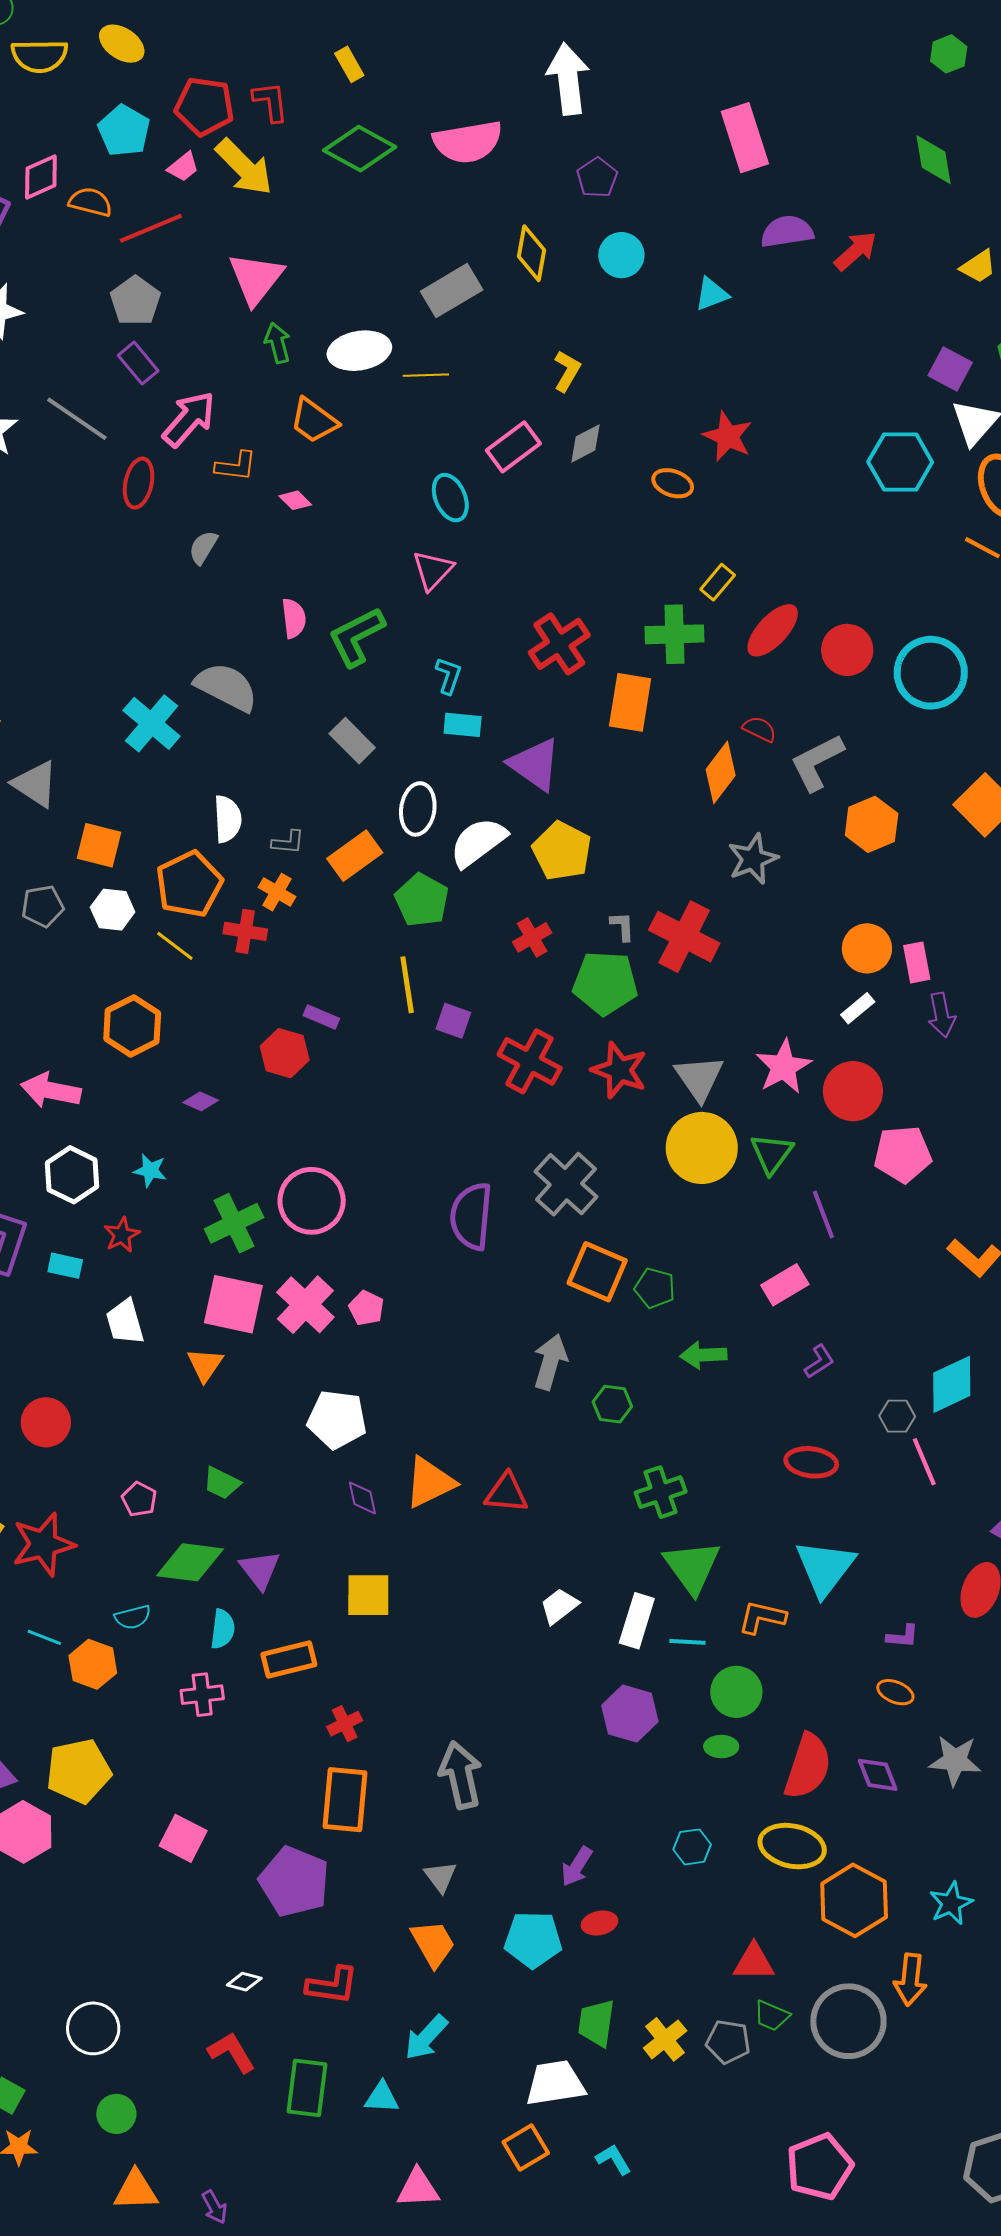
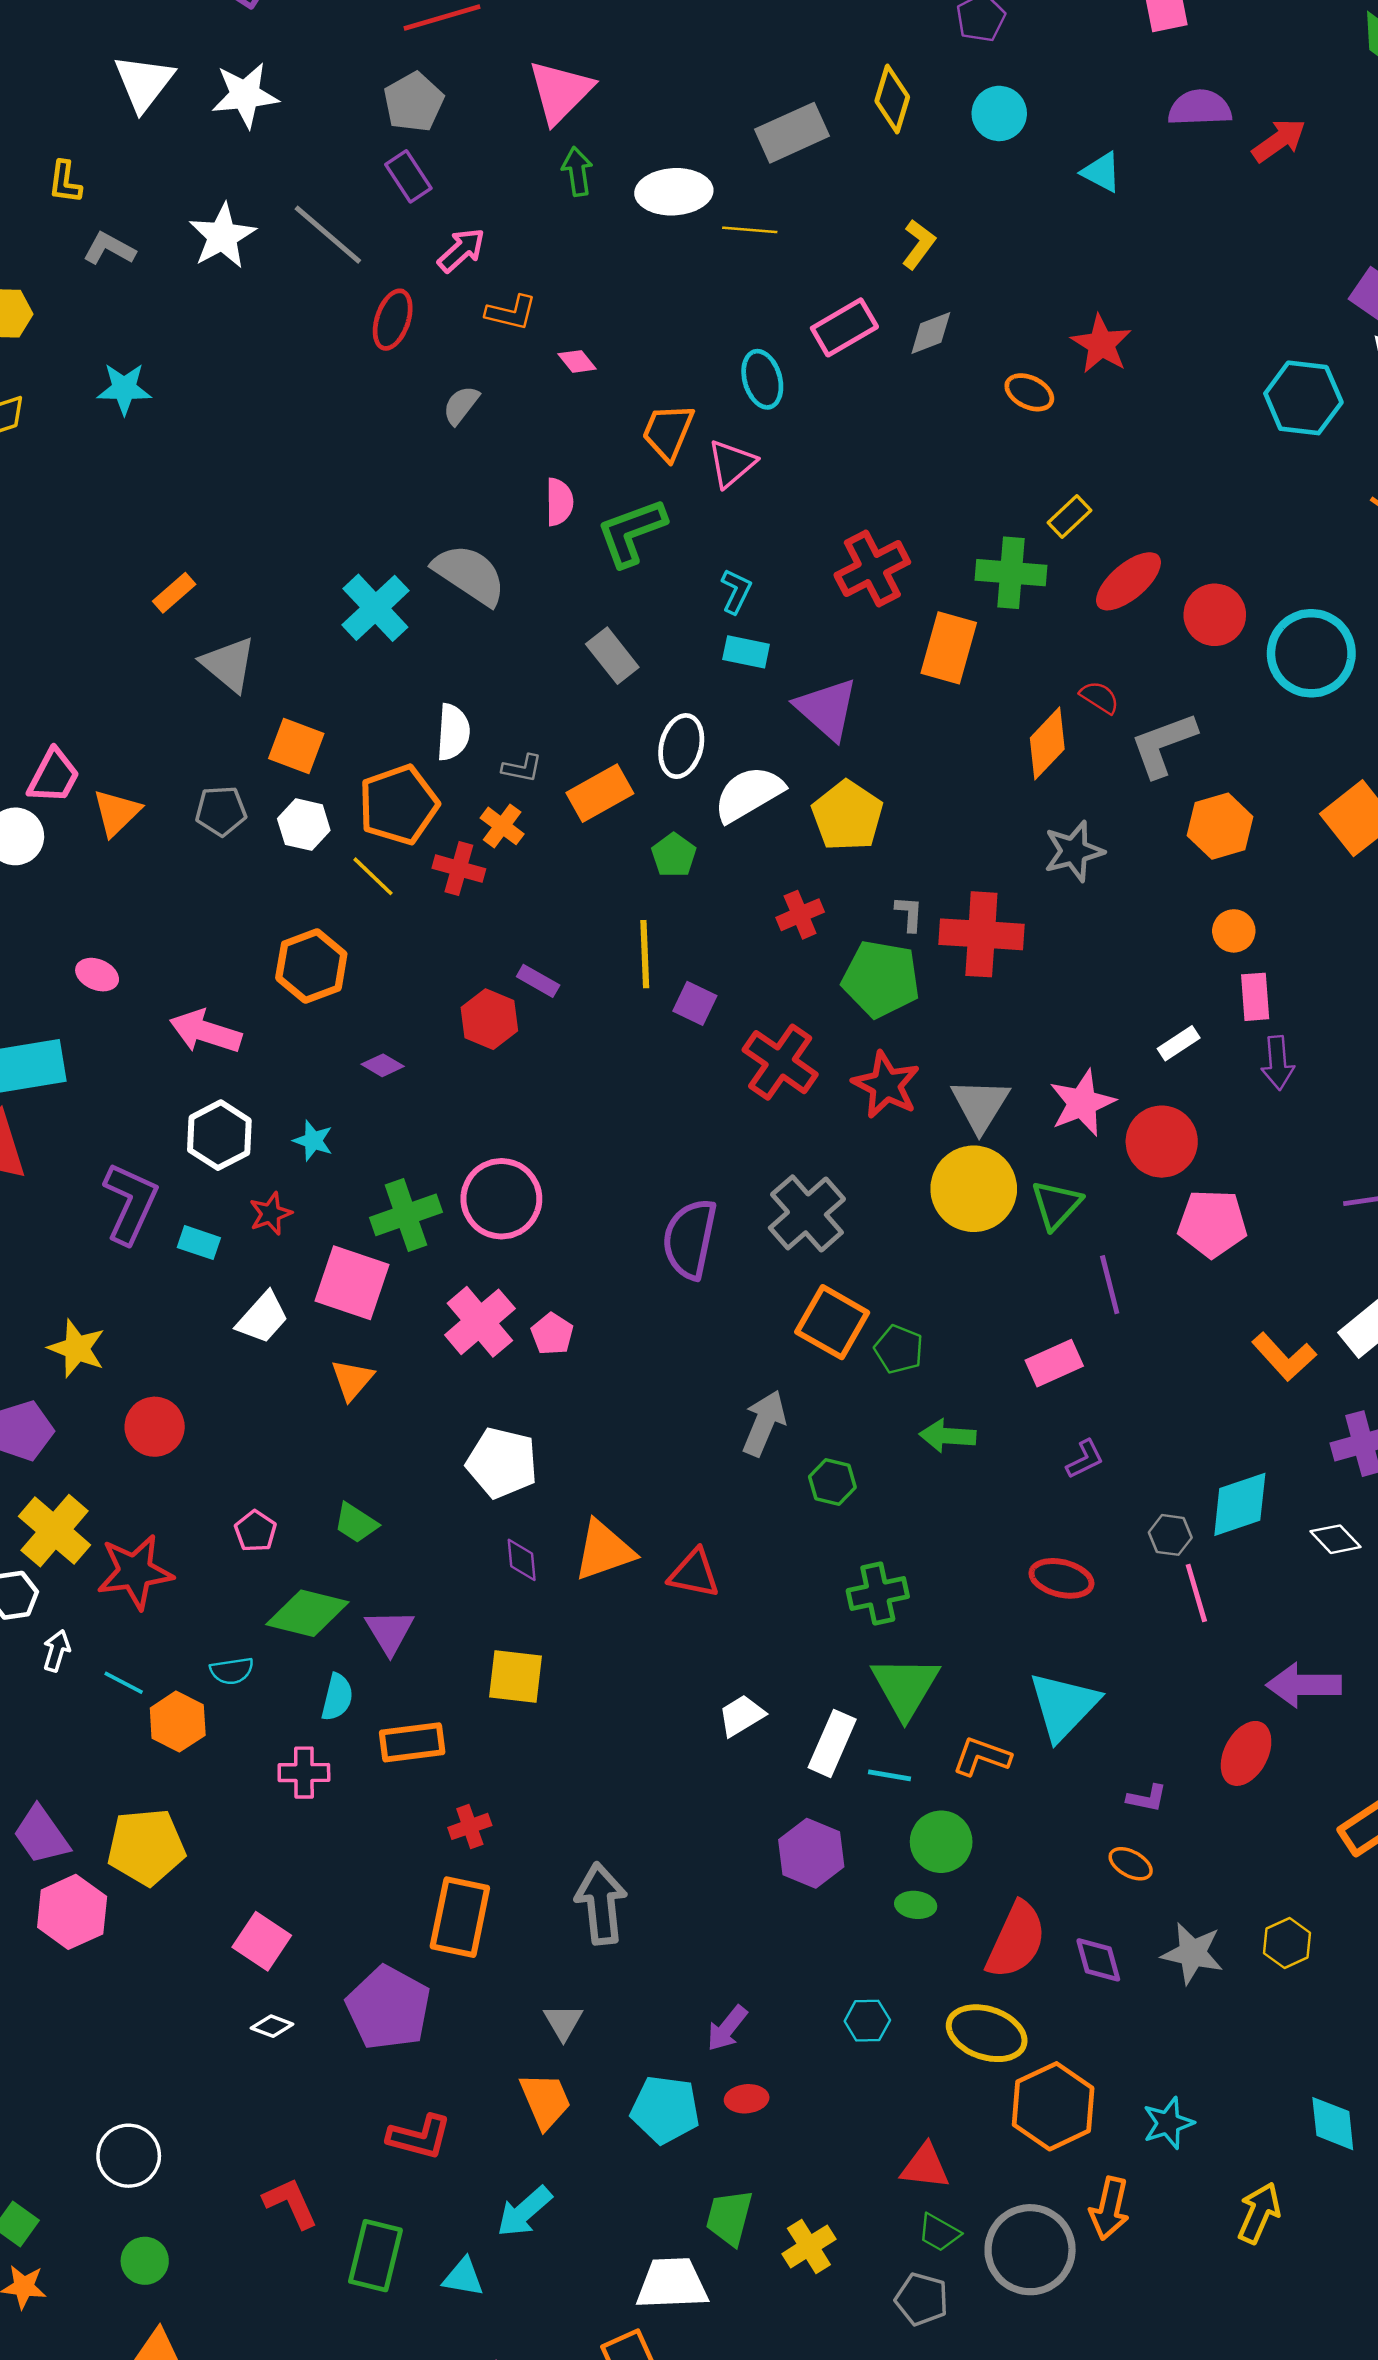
cyan triangle: (712, 294) -> (1101, 172), turned 42
pink arrow: (189, 419) -> (461, 250), size x0.7
orange trapezoid: (314, 421) -> (668, 432), moved, turned 70
green pentagon: (422, 900) -> (674, 855), size x0.7
red cross: (684, 937) -> (981, 934), turned -30
orange circle: (867, 948) -> (1234, 931), moved, size x0.7
pink square: (233, 1304) -> (352, 1283), moved
white trapezoid: (125, 1322) -> (263, 1318), turned -129
white diamond: (244, 1982) -> (272, 2026), moved
gray pentagon: (728, 2042) -> (922, 2299), moved

